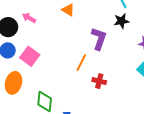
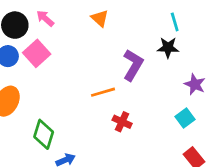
pink square: (30, 56) -> (37, 53), moved
orange line: (81, 63) -> (103, 92), turned 36

